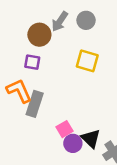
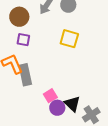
brown circle: (39, 35) -> (19, 17), moved
gray rectangle: (35, 104) -> (25, 75), turned -30

